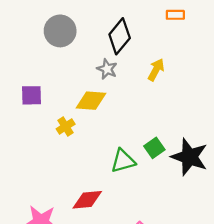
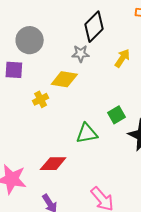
gray circle: (60, 31) -> (30, 40), moved
gray star: (107, 69) -> (81, 54), turned -30
green square: (154, 148) -> (116, 115), moved

